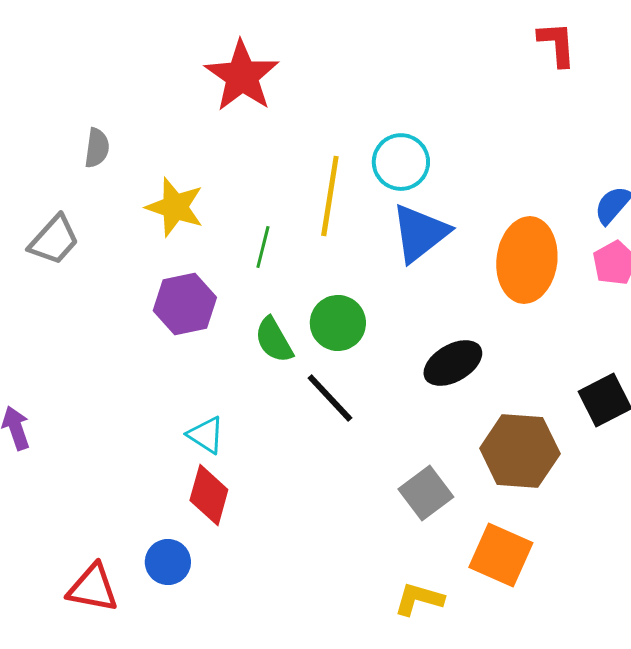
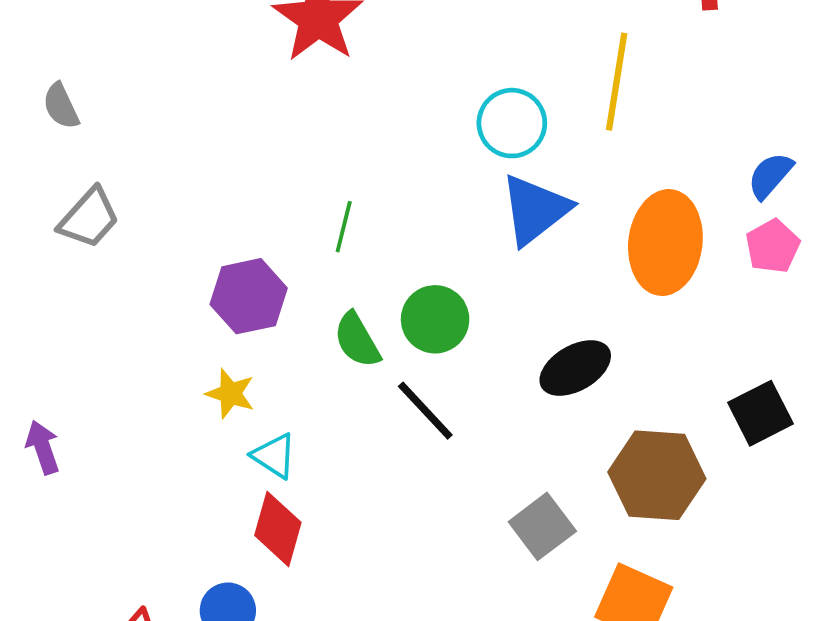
gray semicircle: (97, 148) -> (61, 106), moved, turned 147
yellow line: (330, 196) -> (617, 82), moved
yellow star: (175, 207) -> (230, 394), moved, size x0.7

